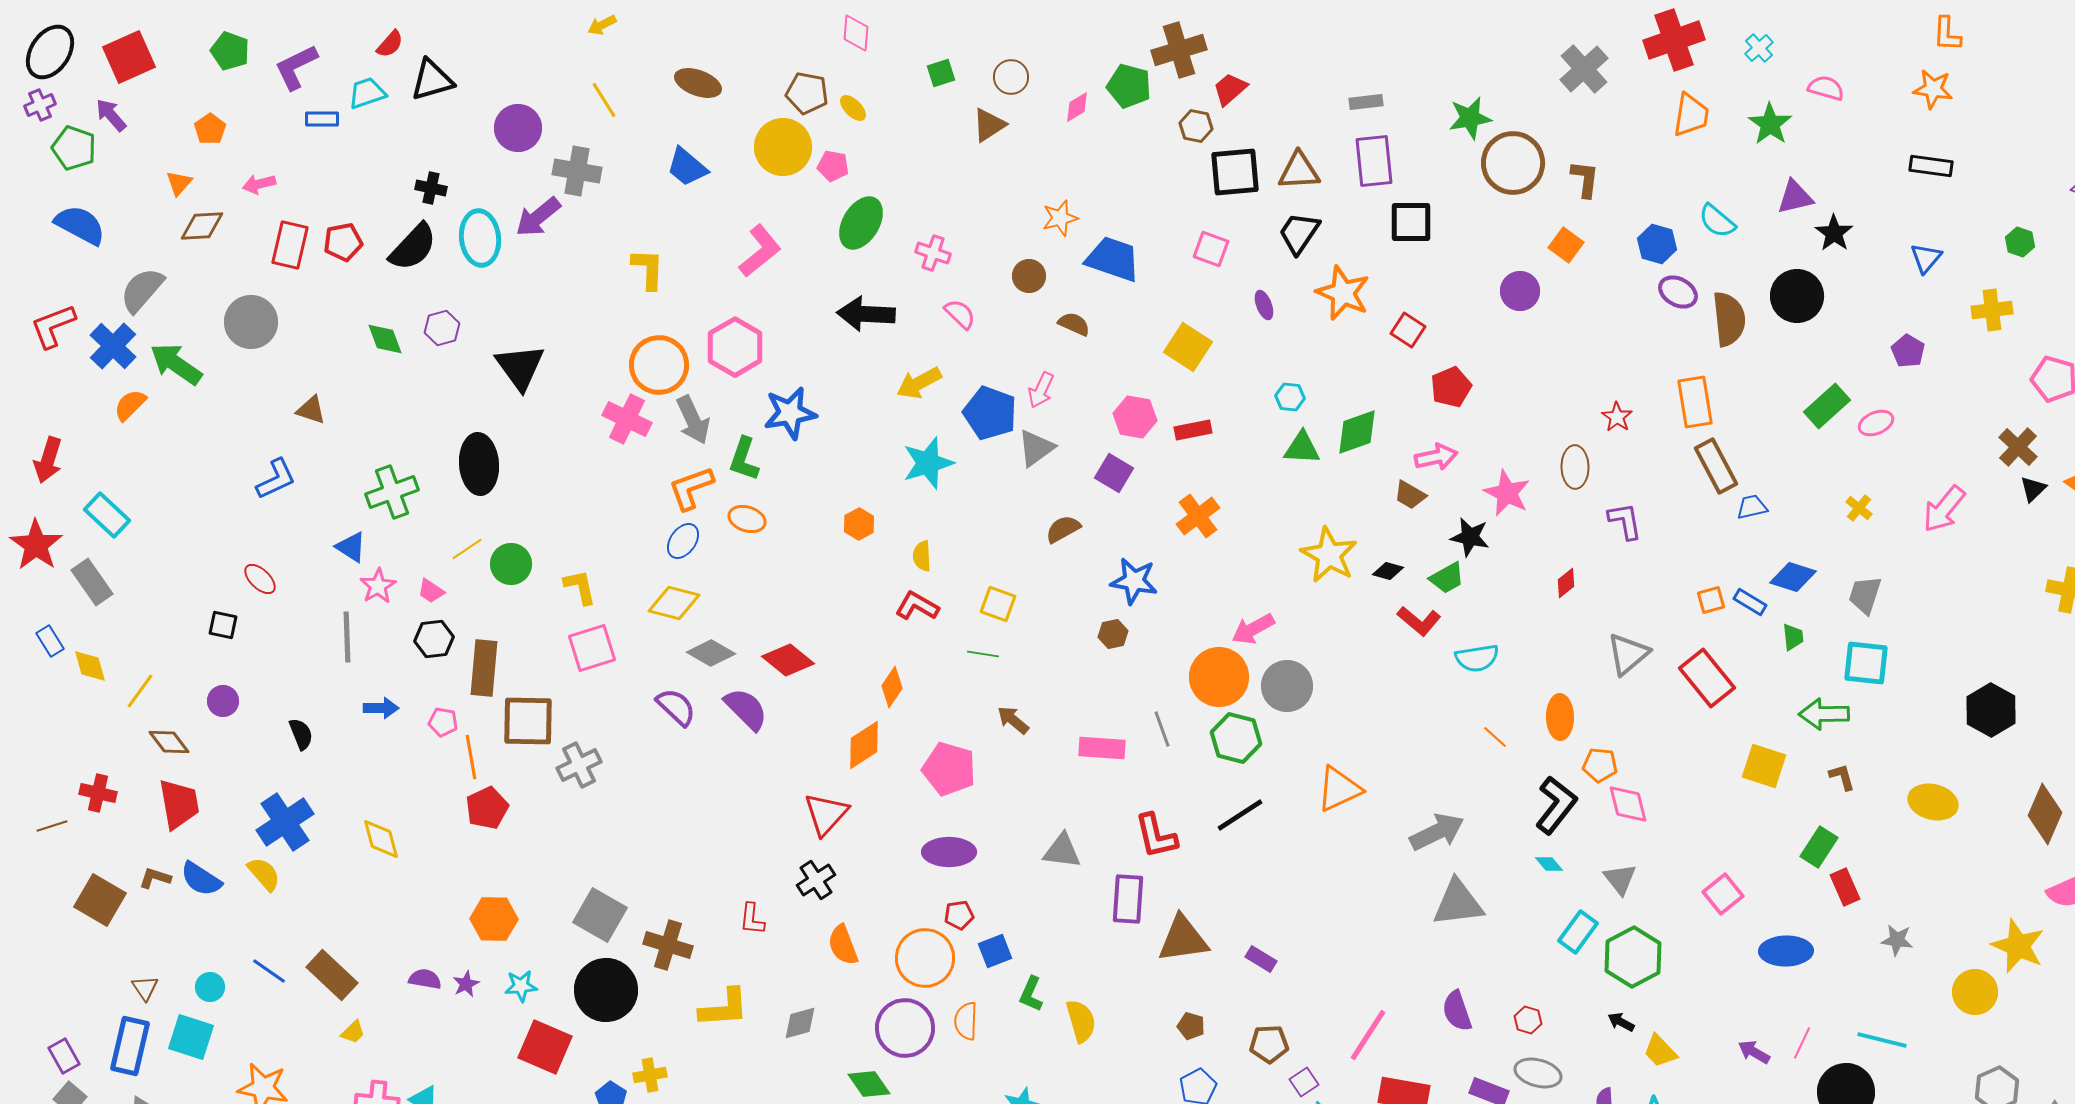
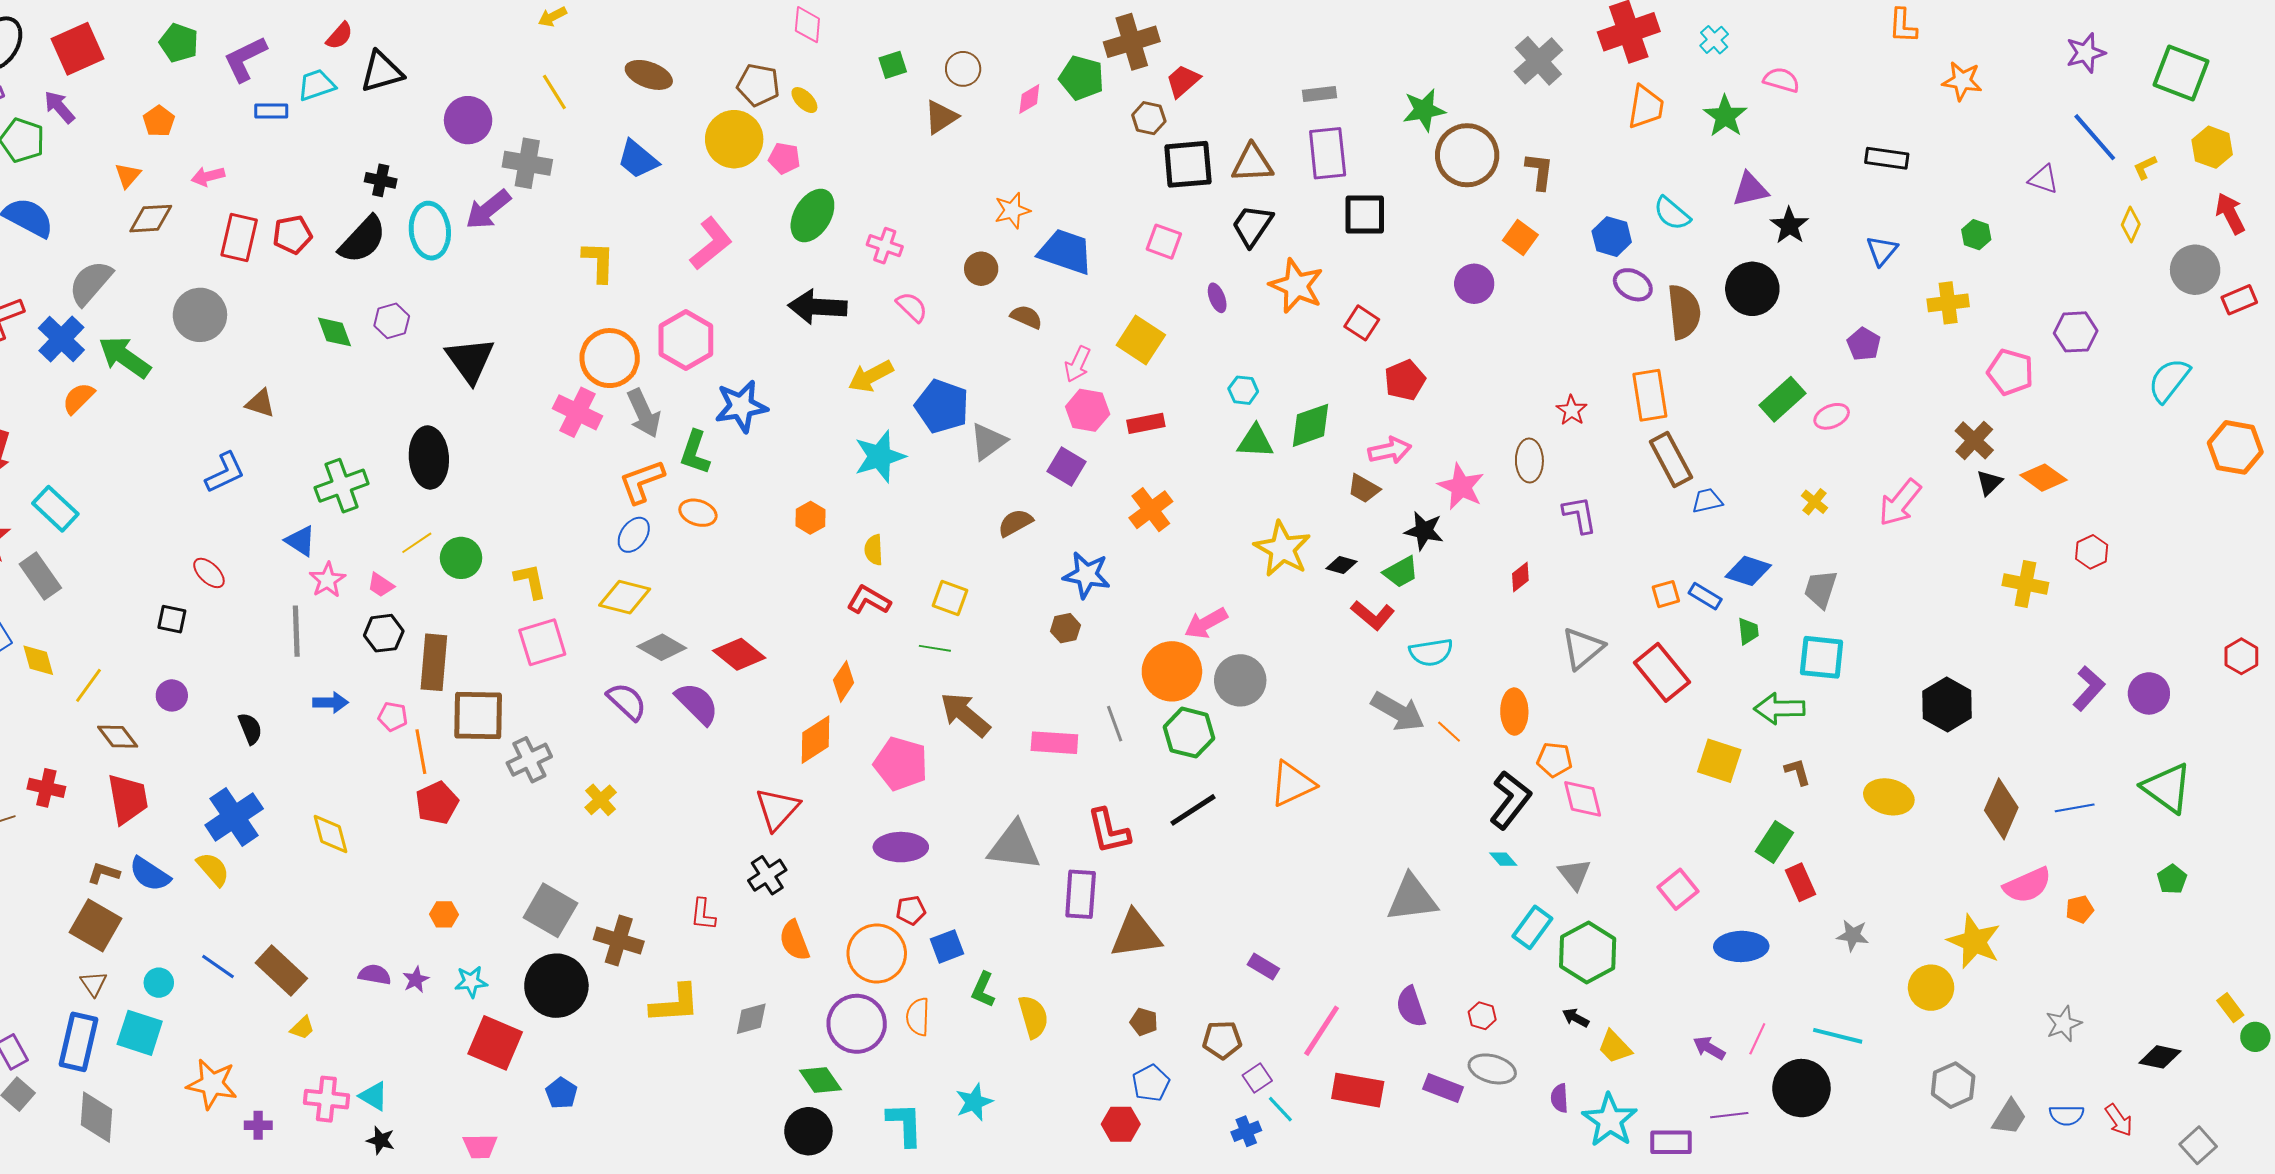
orange star: (1933, 89) -> (1962, 81), moved
pink arrow: (1041, 390) -> (1078, 364), moved
brown arrow: (1013, 720) -> (965, 715), size x1.6
gray arrow: (1437, 832) -> (1398, 712), moved, turned 56
gray triangle: (1062, 851) -> (1014, 846), size x1.4
brown square: (100, 900) -> (96, 925), moved
orange hexagon: (494, 919) -> (444, 914), size x0.6
purple rectangle: (1261, 959) -> (1263, 967), moved
yellow cross: (650, 1075) -> (601, 800), moved, turned -32

